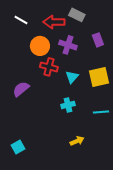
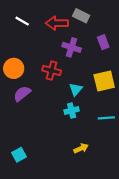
orange circle: (40, 46) -> (14, 68), moved
cyan triangle: (72, 77) -> (76, 89), moved

